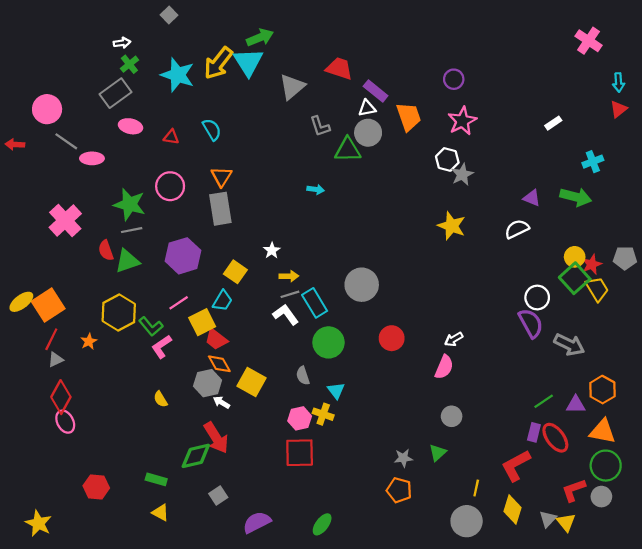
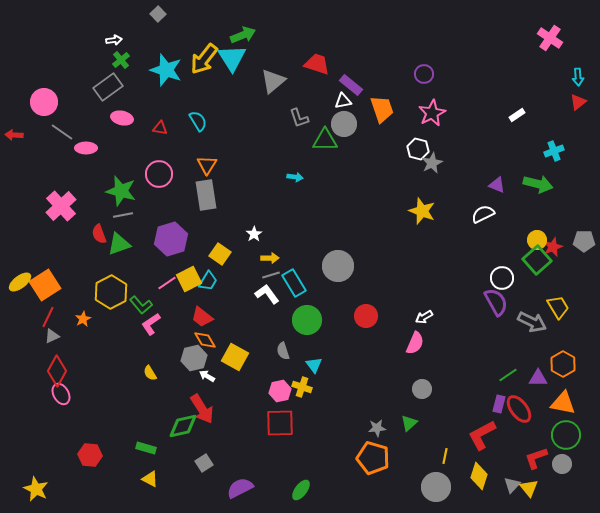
yellow trapezoid: (597, 289) -> (558, 307), moved
yellow square: (202, 322) -> (189, 279), moved
orange pentagon: (399, 490) -> (373, 458), size x1.4

